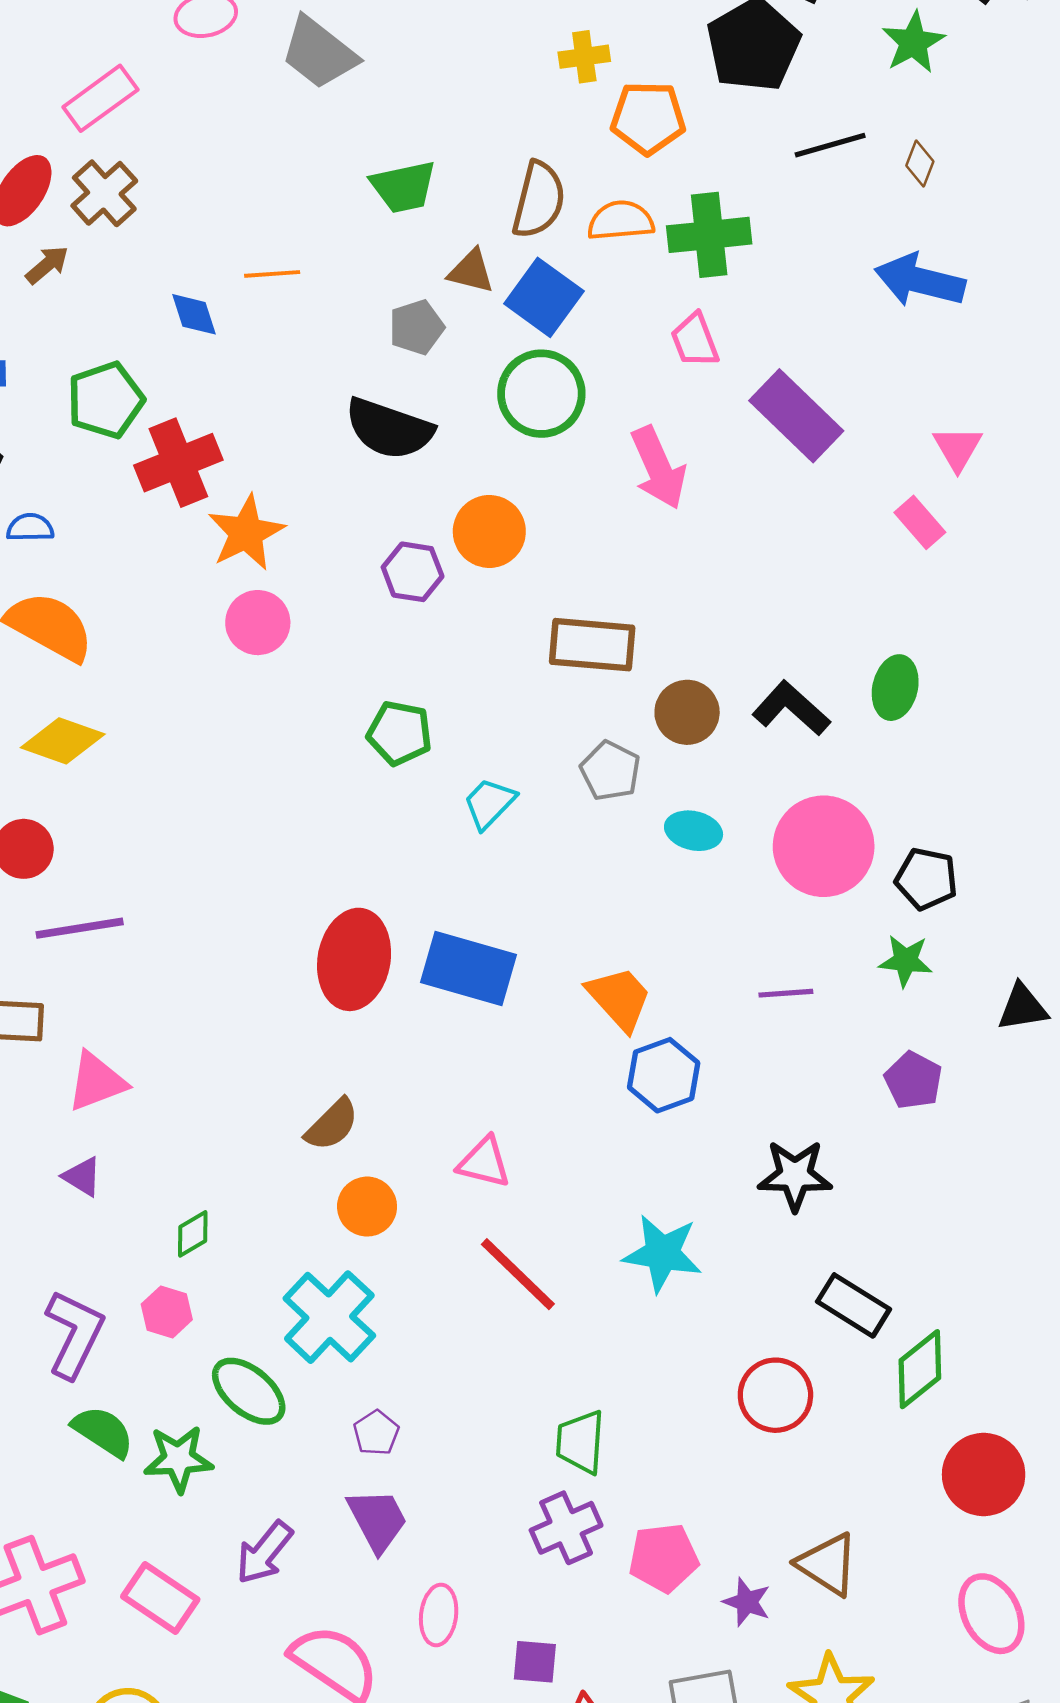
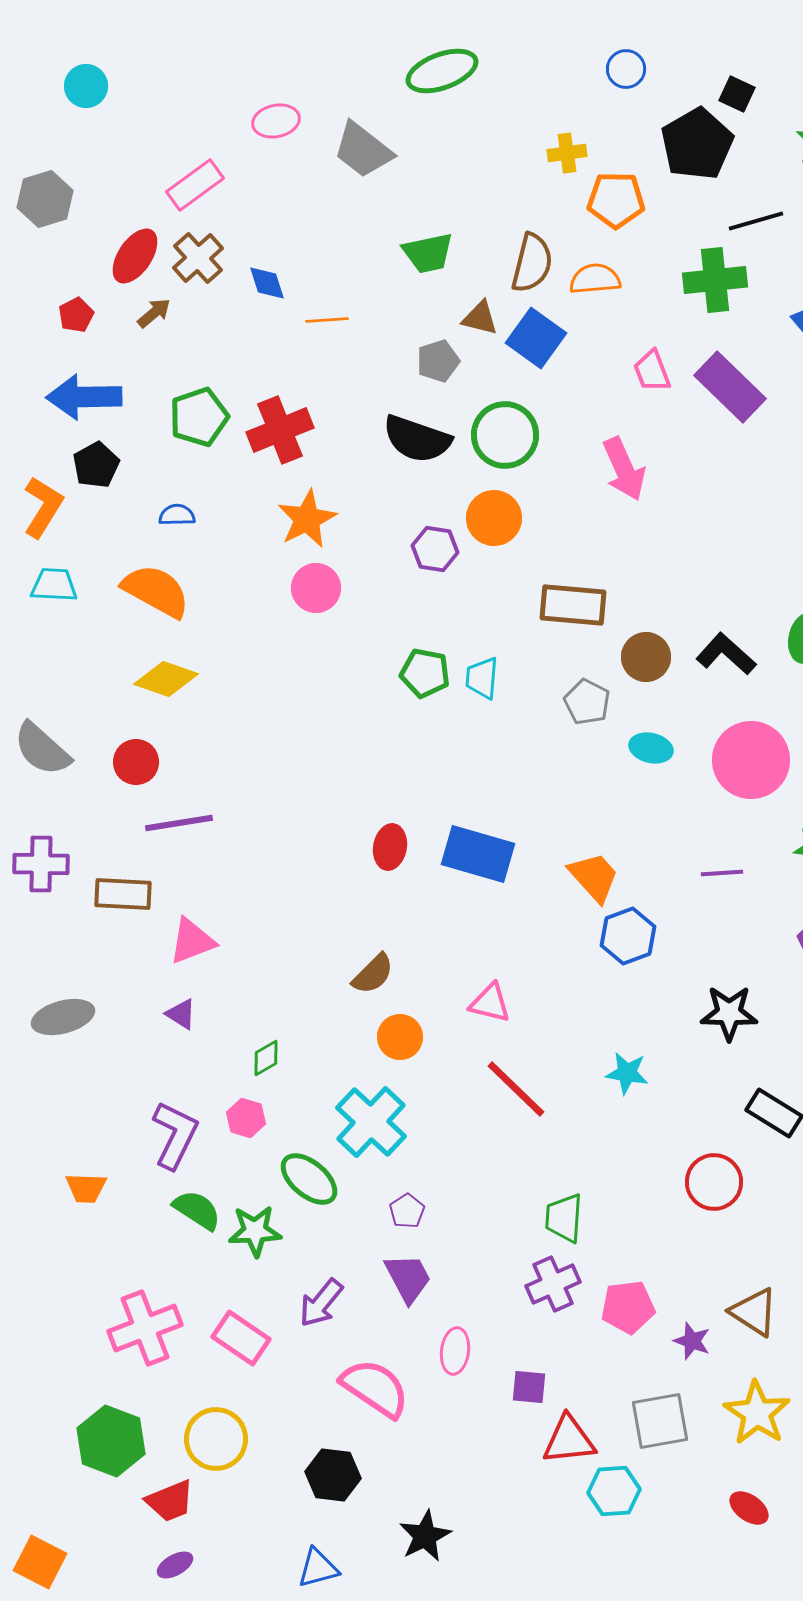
green cross: (709, 235) -> (715, 280), moved
blue diamond: (194, 314) -> (267, 283), moved
green circle: (541, 394) -> (505, 435), moved
purple rectangle: (796, 416) -> (730, 387), moved
red cross: (178, 463) -> (280, 430), moved
blue semicircle: (30, 528) -> (177, 515), moved
cyan trapezoid: (489, 803) -> (482, 678), moved, turned -39
red ellipse: (354, 959) -> (390, 847), size x0.6
cyan star: (662, 1253) -> (627, 1073), size x0.7

